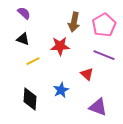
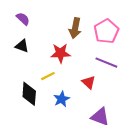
yellow line: (33, 61) -> (48, 76), moved
black diamond: (30, 99) -> (29, 94), moved

